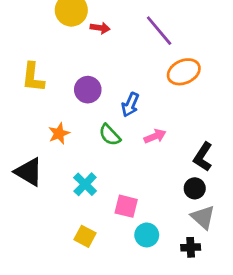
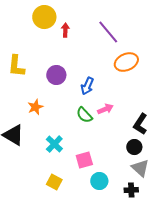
red arrow: (100, 28) -> (65, 30), turned -96
green semicircle: (110, 135) -> (84, 115), moved
pink square: (126, 206) -> (84, 160), turned -30

